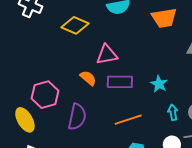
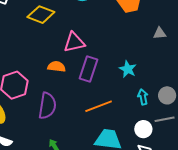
orange semicircle: (88, 78) -> (57, 67), turned -30
purple rectangle: (120, 82) -> (88, 69), turned -70

